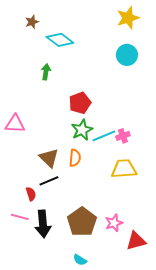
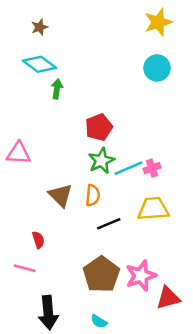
cyan diamond: (60, 40) -> (40, 64), moved
black line: (49, 181) -> (109, 224), moved
pink star: (114, 223) -> (141, 276), size x1.4
black arrow: (43, 224) -> (48, 313), moved

